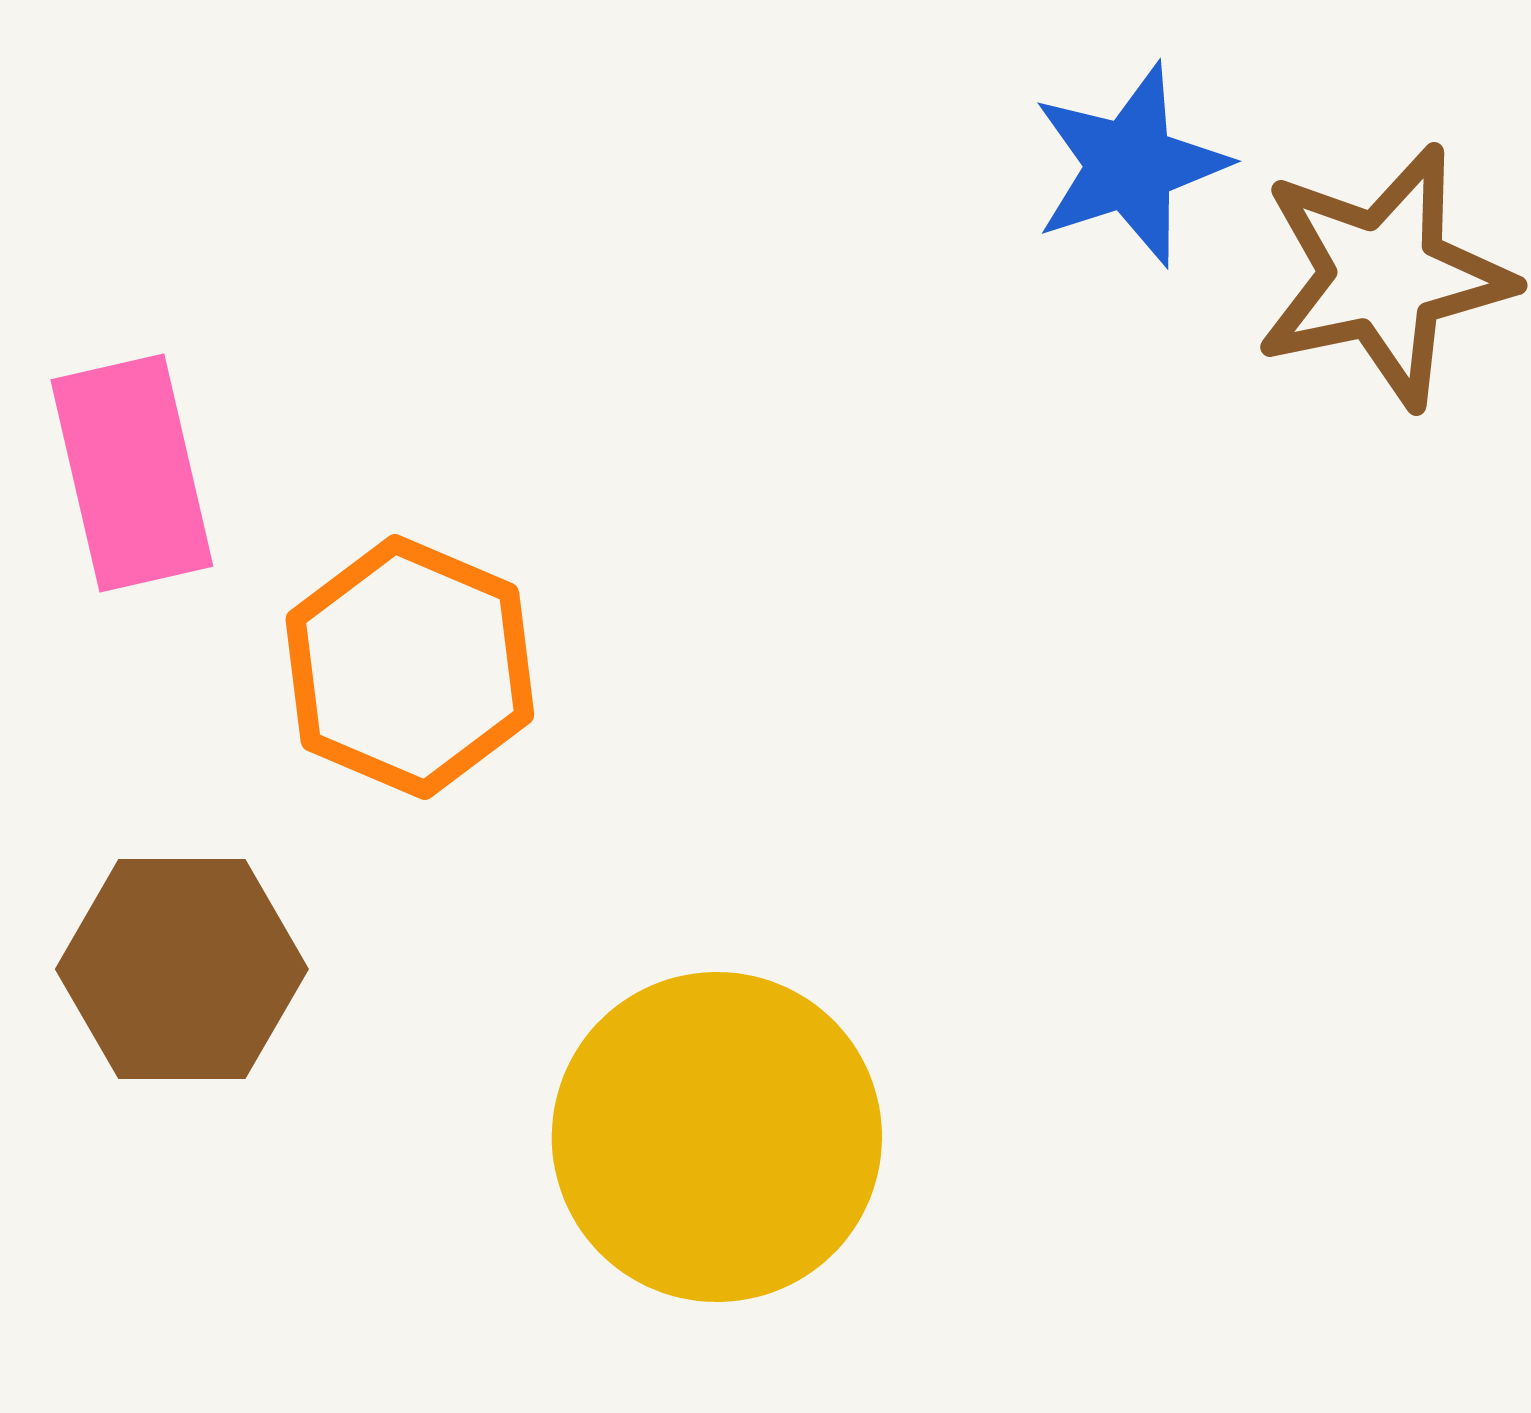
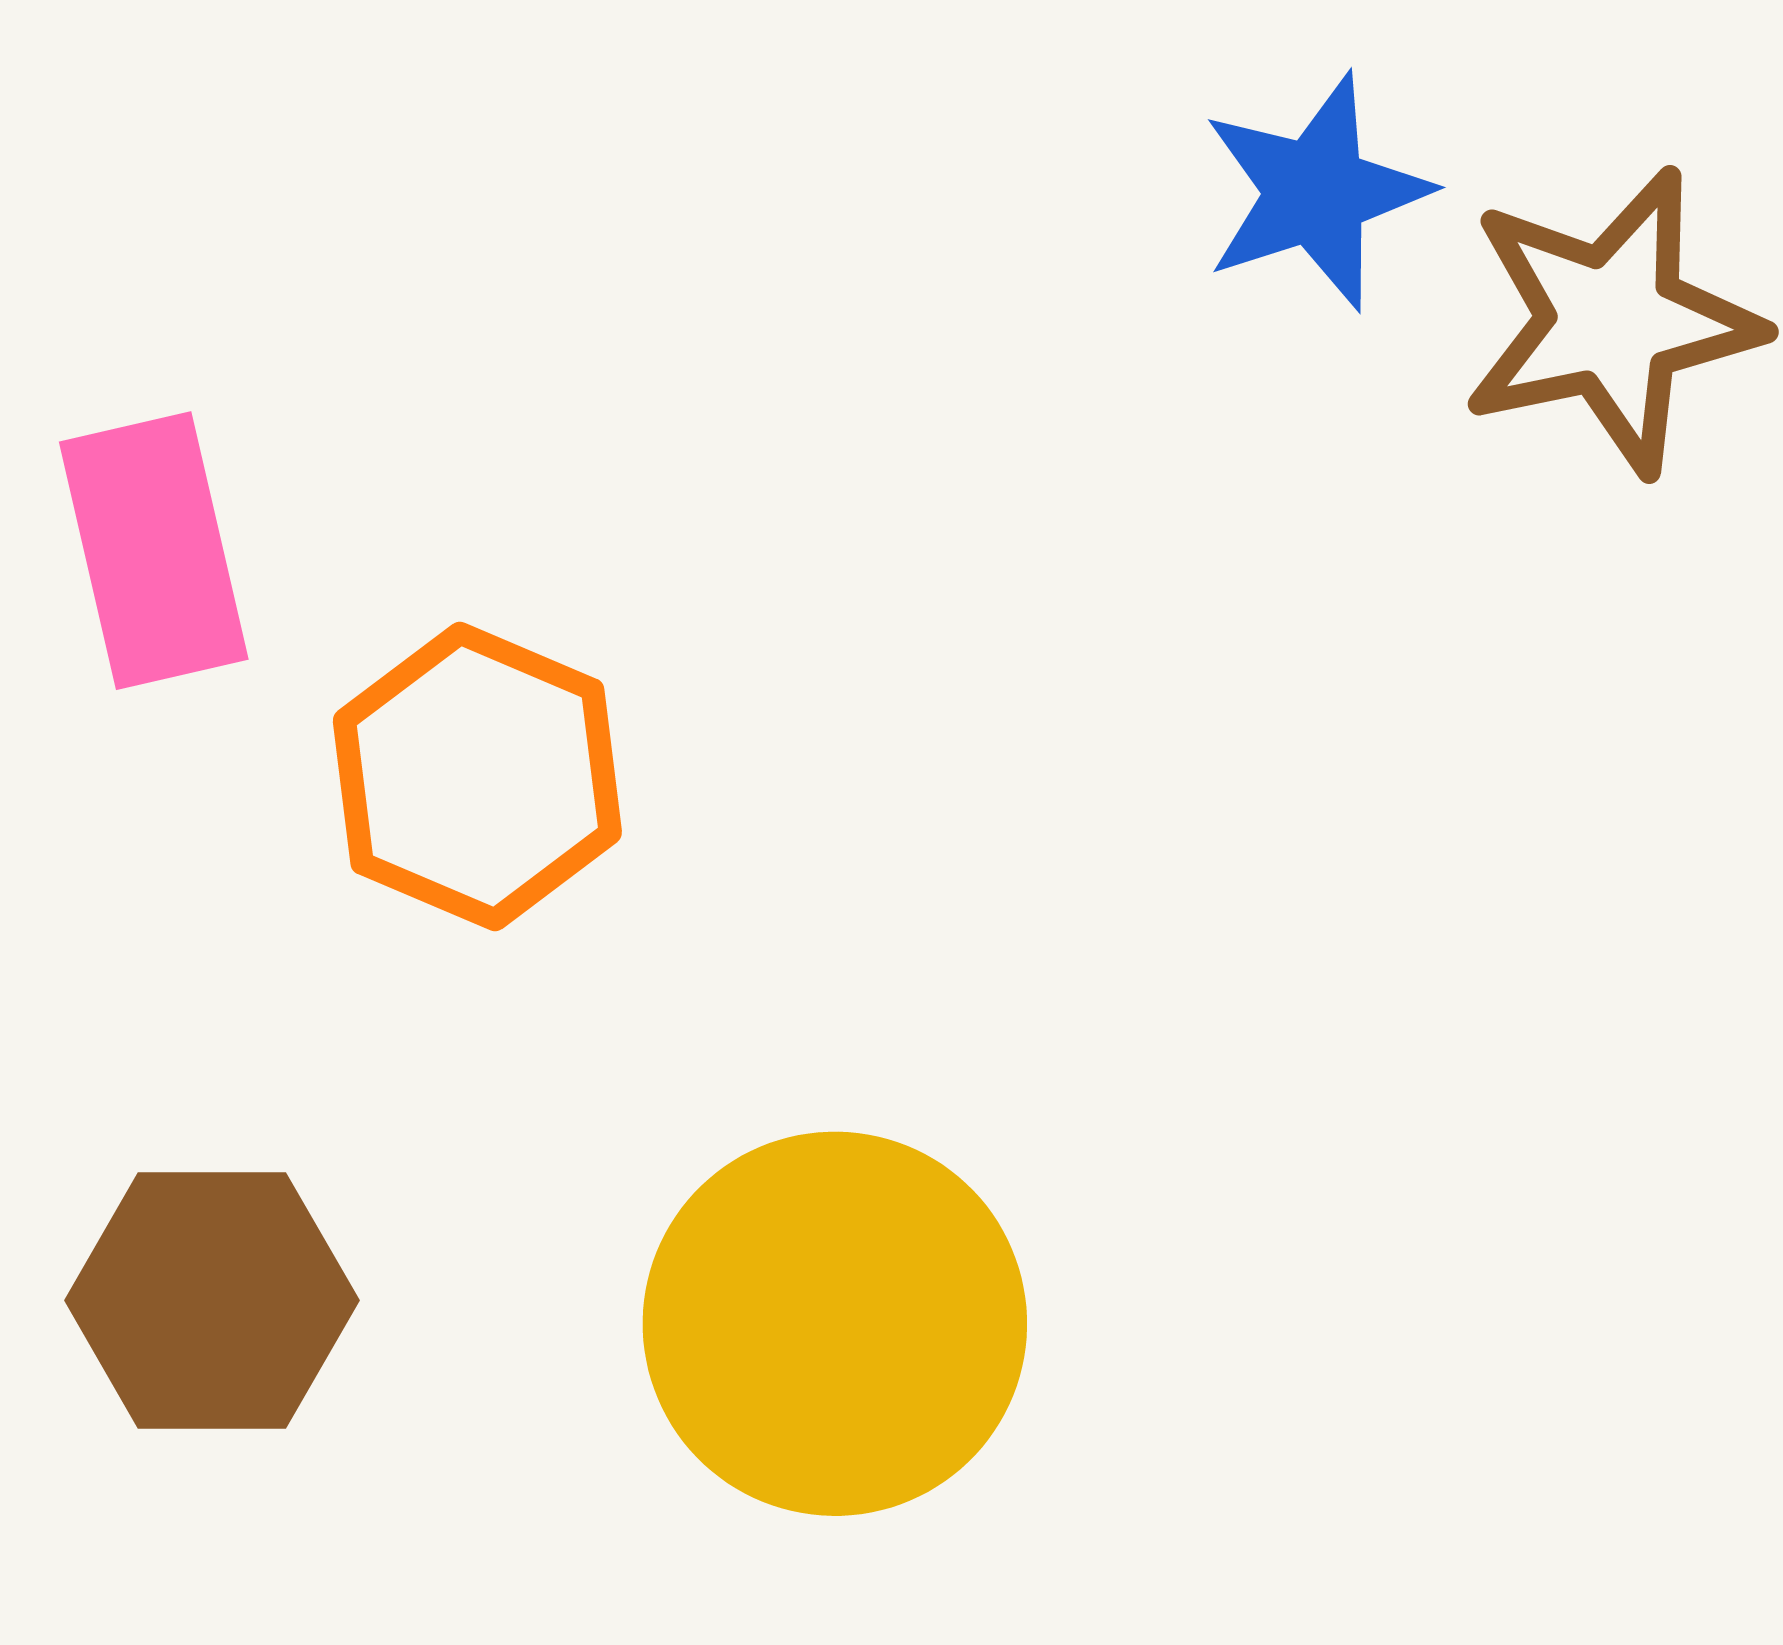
brown hexagon: (182, 969) -> (212, 1300), moved

